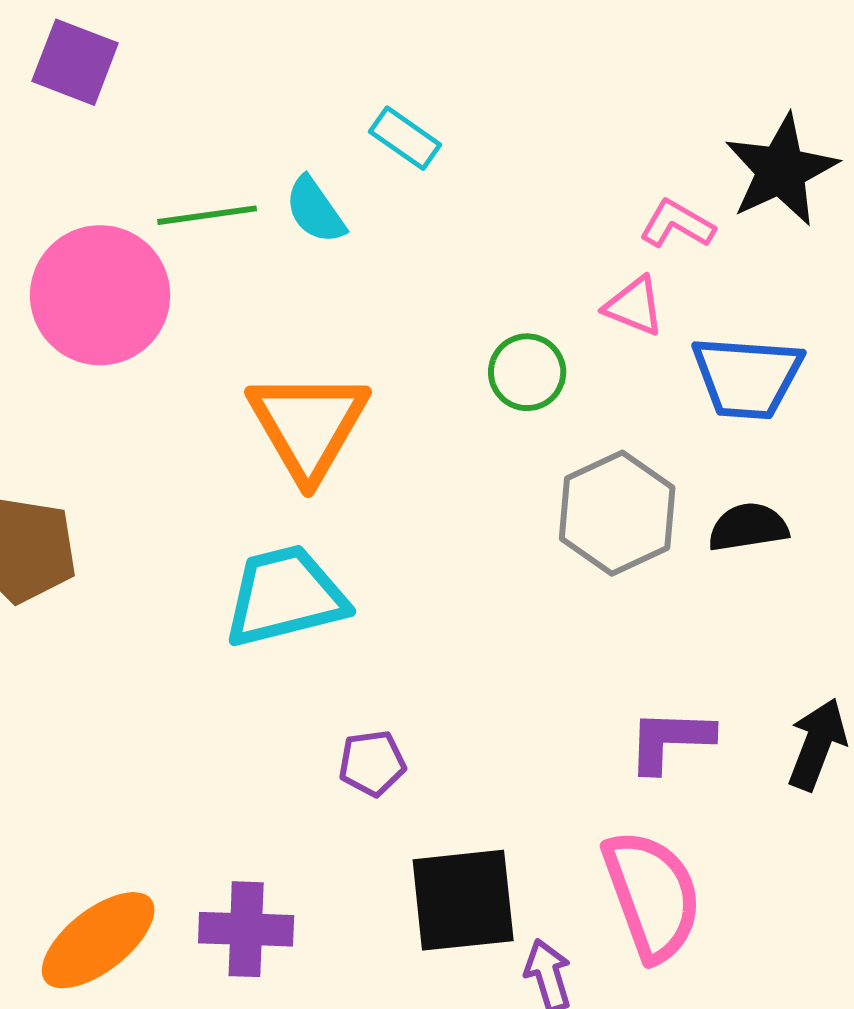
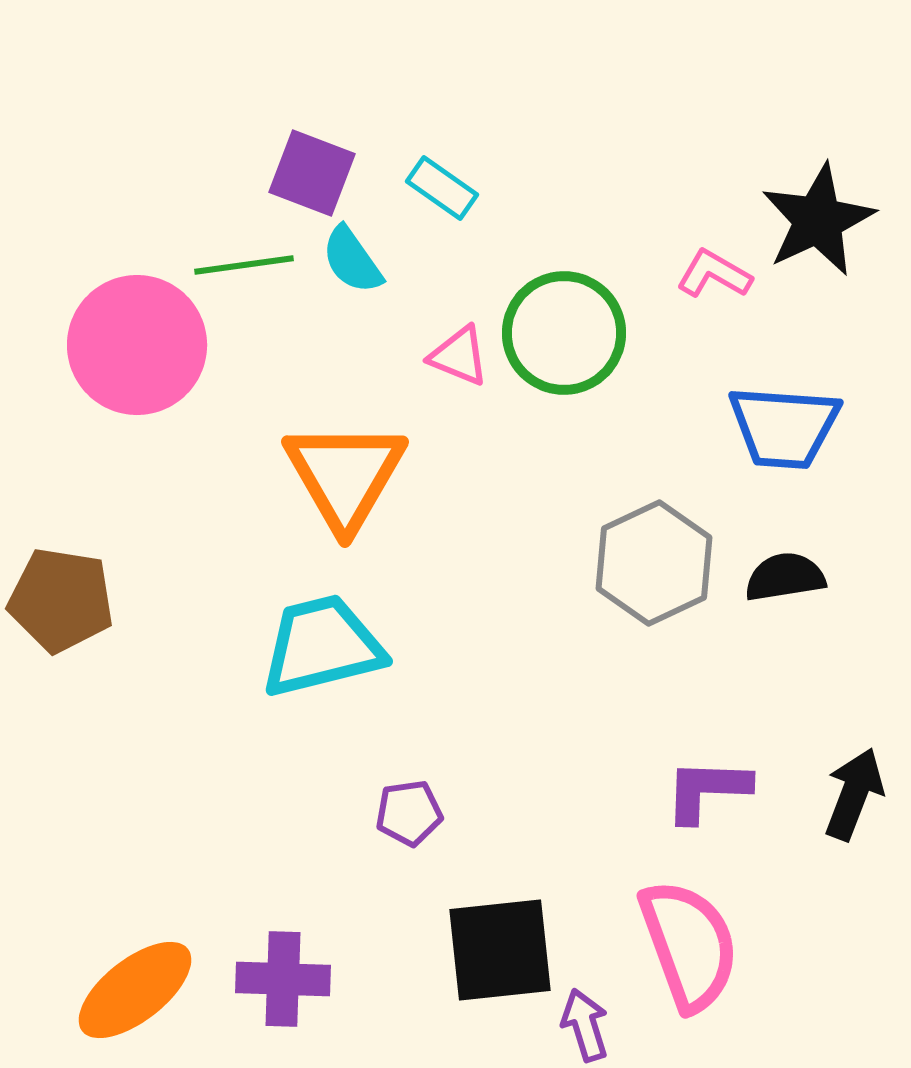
purple square: (75, 62) -> (312, 173), moved
pink triangle: (634, 306) -> (459, 356), moved
green circle: (527, 372) -> (564, 333), moved, size x1.6

